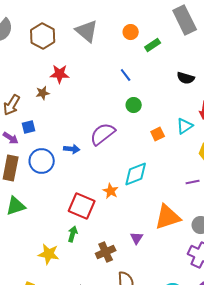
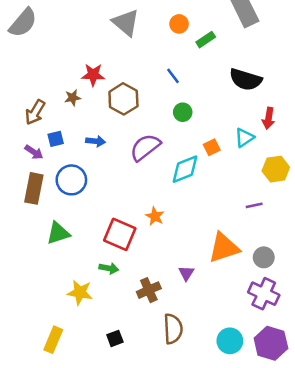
brown hexagon: (43, 36) -> (123, 99), moved
black semicircle: (186, 78) -> (246, 80), size x1.5
blue arrow: (72, 149) -> (96, 141), moved
cyan diamond: (136, 174) -> (185, 169), moved
green triangle: (16, 206) -> (58, 233), moved
green arrow: (73, 234) -> (109, 268), turned 84

